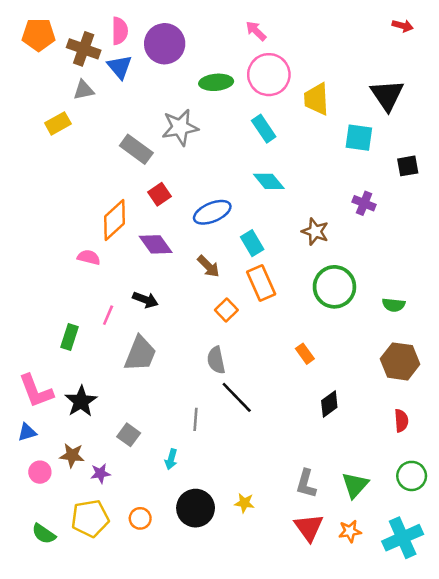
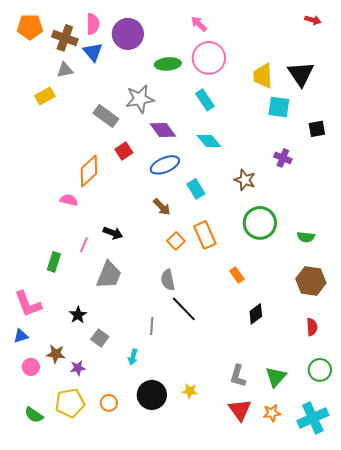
yellow trapezoid: (316, 99) -> (263, 76), moved
purple diamond: (156, 244) -> (163, 130), moved
orange rectangle: (261, 283) -> (205, 235), moved
black star: (81, 401) -> (78, 315), moved, size x0.7

